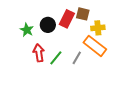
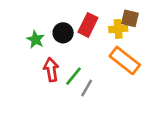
brown square: (83, 14) -> (130, 18), moved
yellow cross: (98, 28) -> (118, 29), moved
gray line: (77, 58) -> (87, 88), moved

